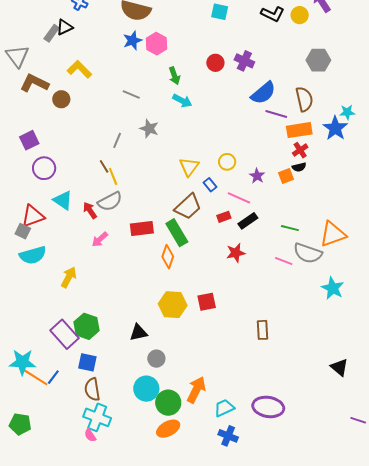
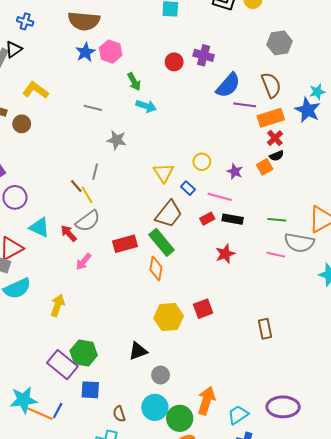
gray line: (117, 140) -> (95, 172), moved
black rectangle: (248, 221) -> (233, 219), turned 54
brown semicircle: (92, 389) -> (119, 414), moved, size x0.7

